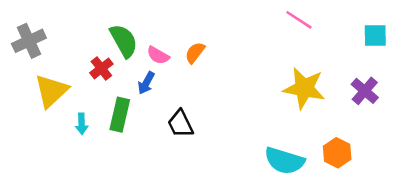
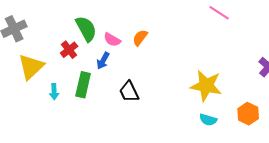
yellow star: (304, 88) -> (206, 86), moved
cyan semicircle: (284, 161) -> (208, 120), size x0.6

